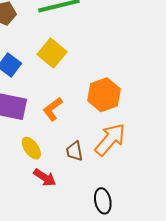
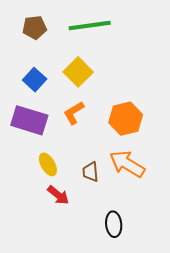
orange L-shape: (53, 109) -> (74, 113), moved
orange arrow: (110, 140) -> (127, 164), turned -105

